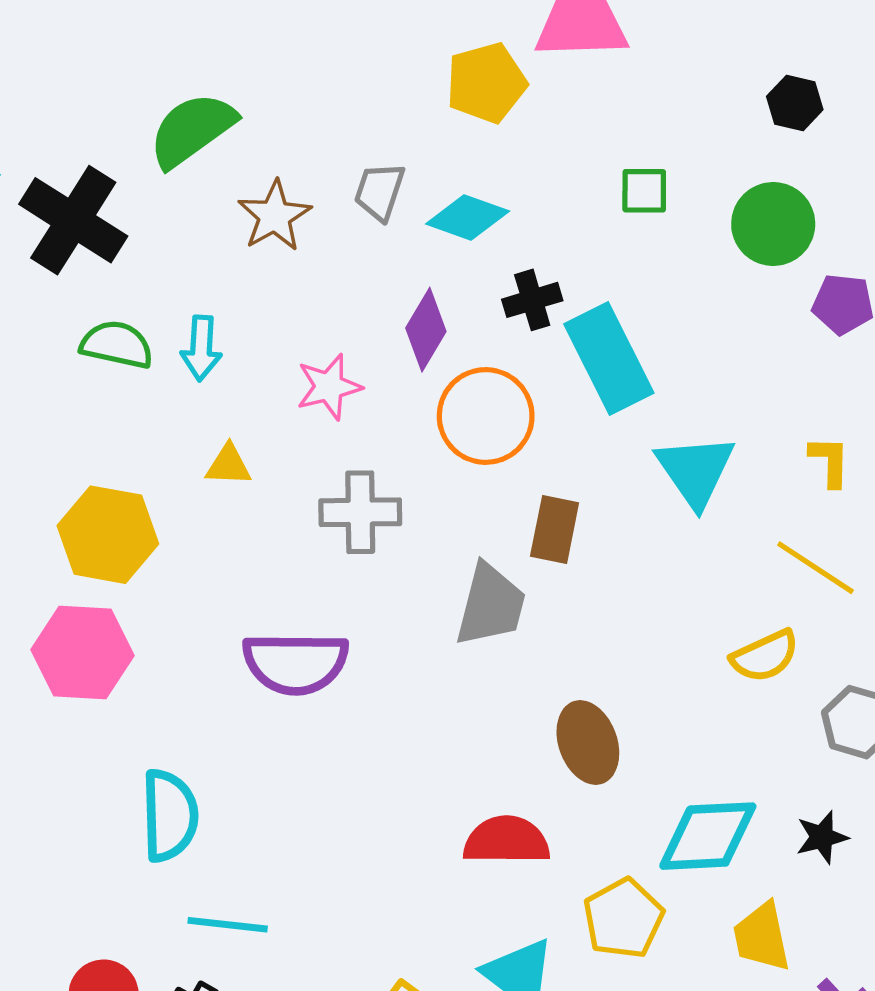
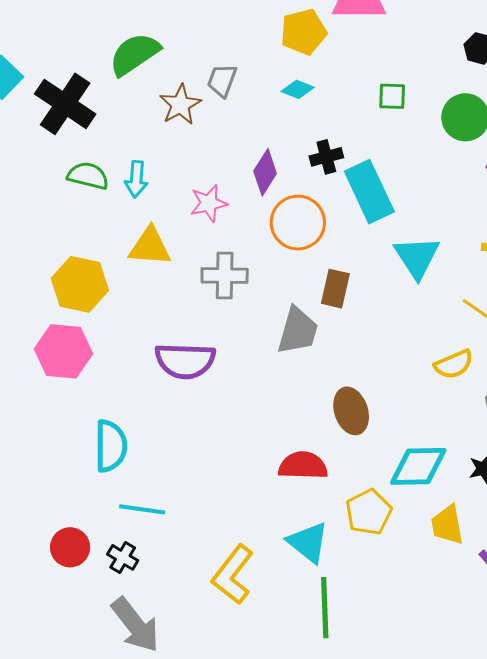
gray trapezoid: (380, 191) -> (222, 80), moved
cyan diamond: (468, 218) -> (298, 89), moved, size x0.7
yellow triangle: (228, 465) -> (150, 247), size x1.6

